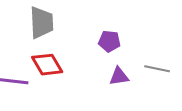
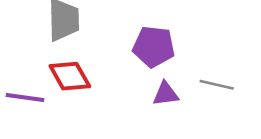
purple pentagon: (109, 41) -> (154, 47), size x1.4

